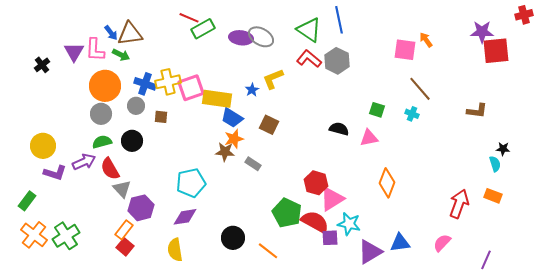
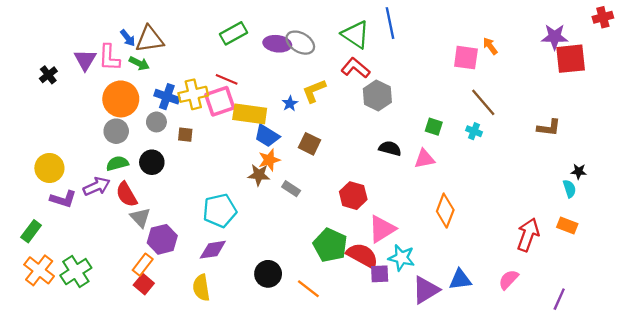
red line: (189, 18) -> (227, 79), moved
gray hexagon: (337, 61) -> (377, 95), moved
red hexagon: (316, 183) -> (353, 196), moved

